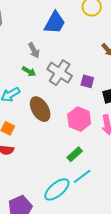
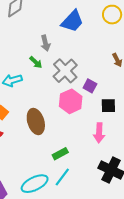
brown ellipse: (40, 109) -> (36, 122), moved
pink hexagon: (79, 119) -> (71, 101), moved
cyan line: (82, 176) -> (62, 177), turned -30

